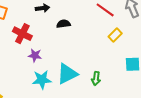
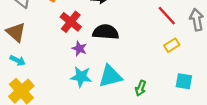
black semicircle: (63, 24) -> (106, 32), moved, size x1.6

